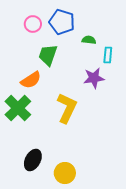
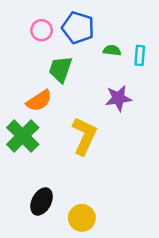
cyan rectangle: (108, 55) -> (140, 55), moved

